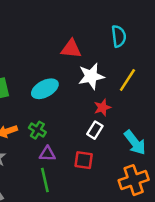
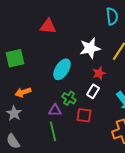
red triangle: (71, 49) -> (48, 26), moved
cyan ellipse: (45, 89) -> (62, 69), moved, turned -30
green cross: (37, 130) -> (69, 98), moved

